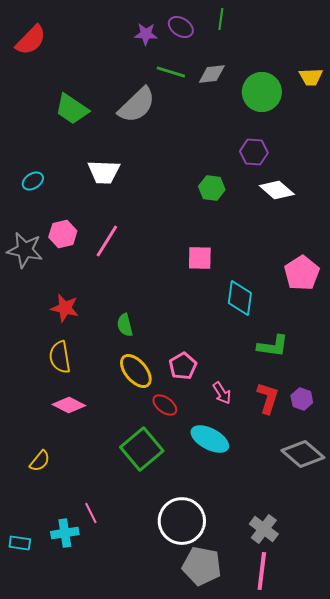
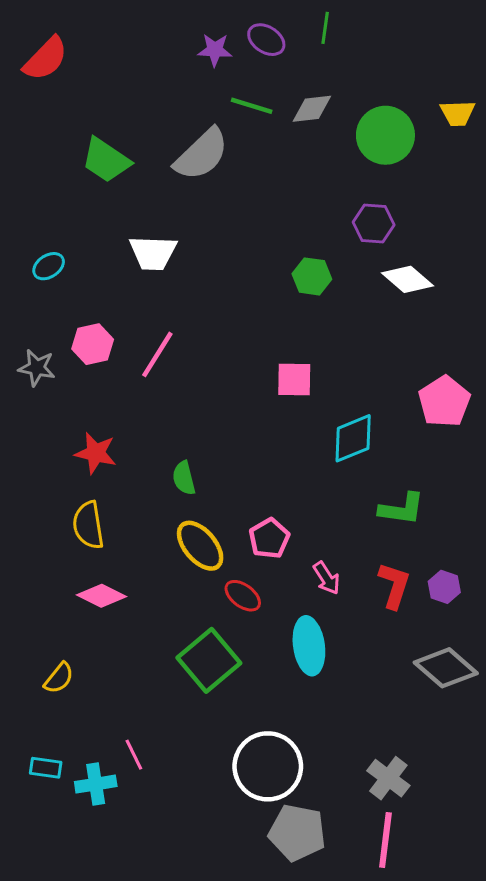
gray star: (25, 250) -> (37, 368), size x0.7
cyan diamond: (240, 298) -> (353, 438), turned 60
cyan ellipse: (210, 439) -> (309, 646), turned 54
cyan rectangle: (20, 543) -> (46, 768), moved

